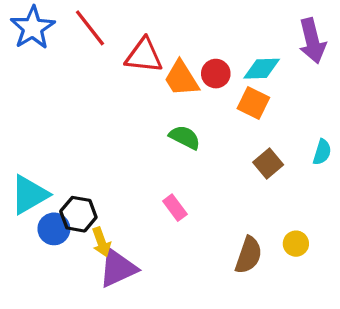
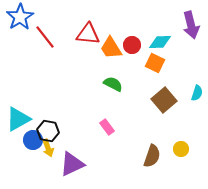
red line: (90, 28) -> (45, 37), moved
brown square: (268, 163) -> (164, 100), size x1.4
yellow arrow: (101, 242) -> (48, 148), moved

